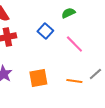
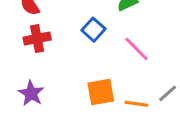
orange square: (38, 78) -> (101, 92), moved

